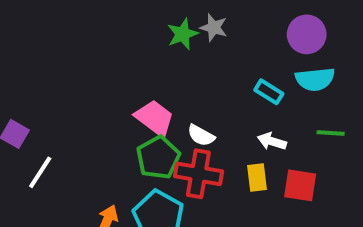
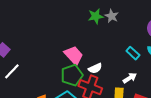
white semicircle: (201, 135) -> (95, 68), turned -64
white arrow: (272, 141) -> (130, 78), turned 120

